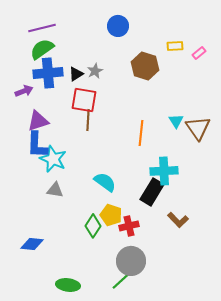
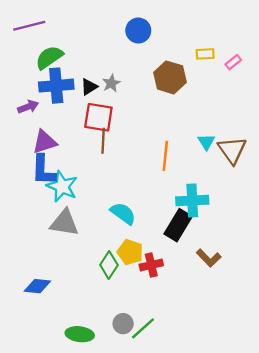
purple line: (42, 28) -> (29, 26), moved
gray triangle: (55, 190) -> (64, 223), size x1.5
gray circle: (131, 261) -> (123, 324), moved, size x0.6

